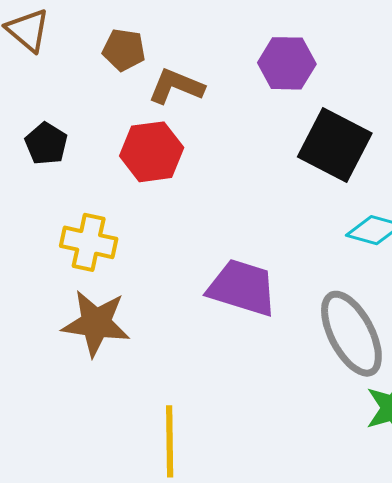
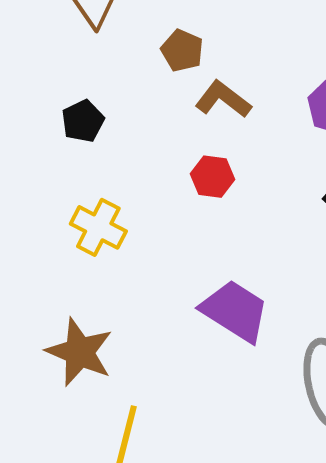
red hexagon: (152, 152) -> (213, 177), moved, size x0.7
brown star: (96, 323) -> (80, 352), moved

